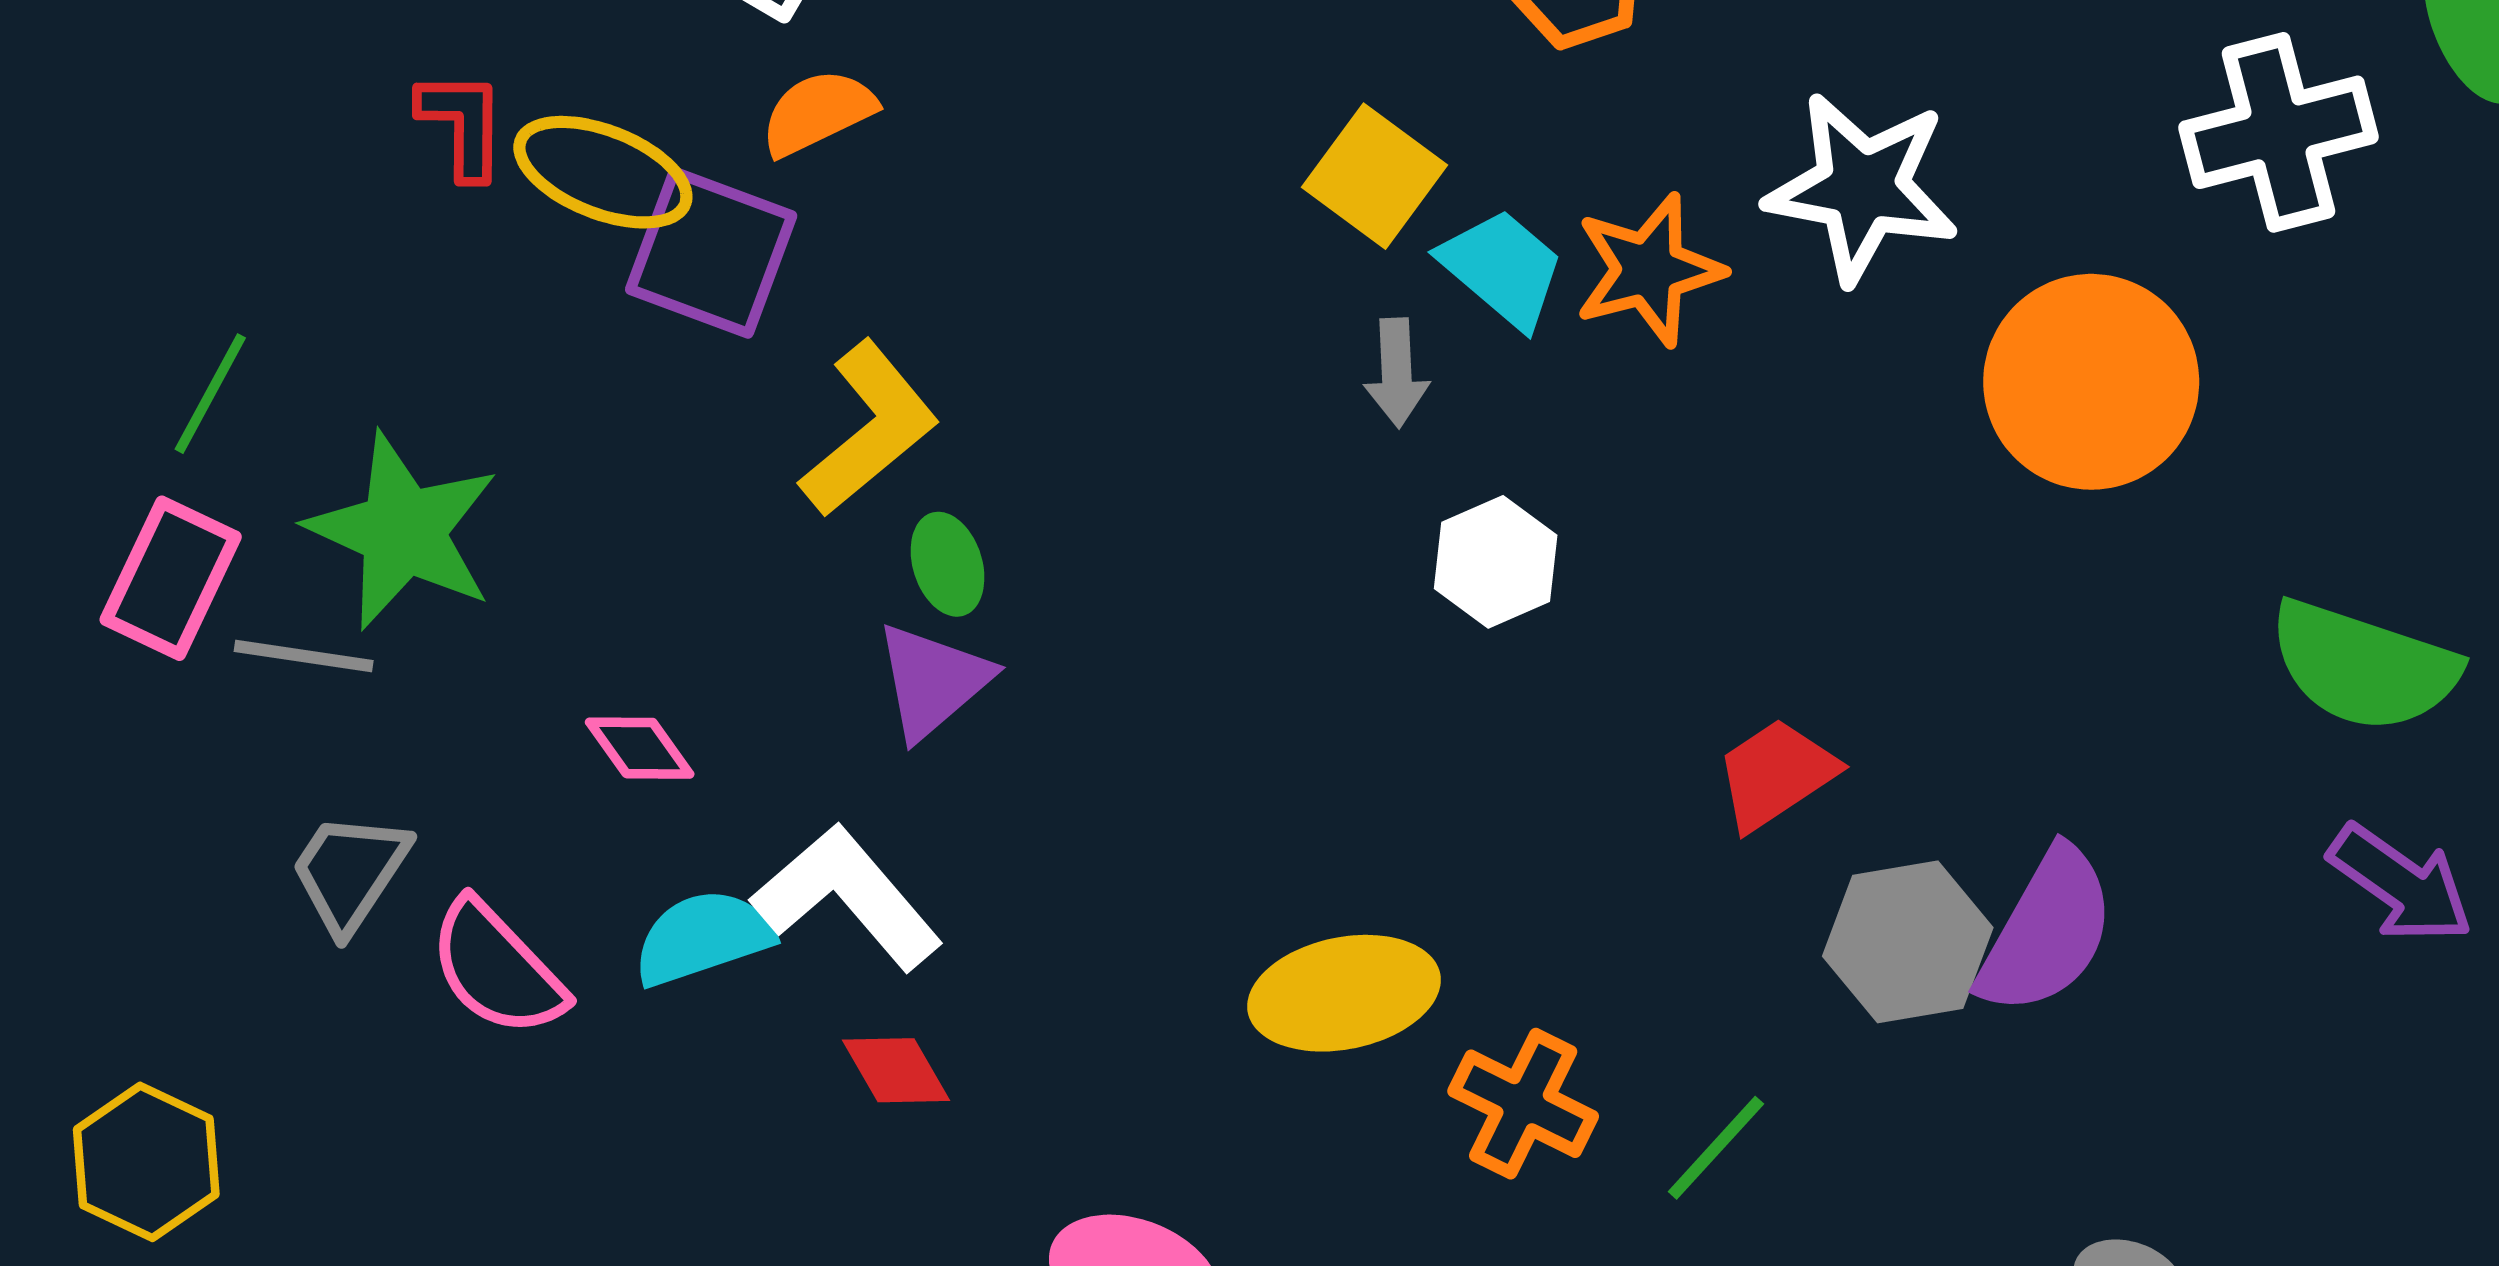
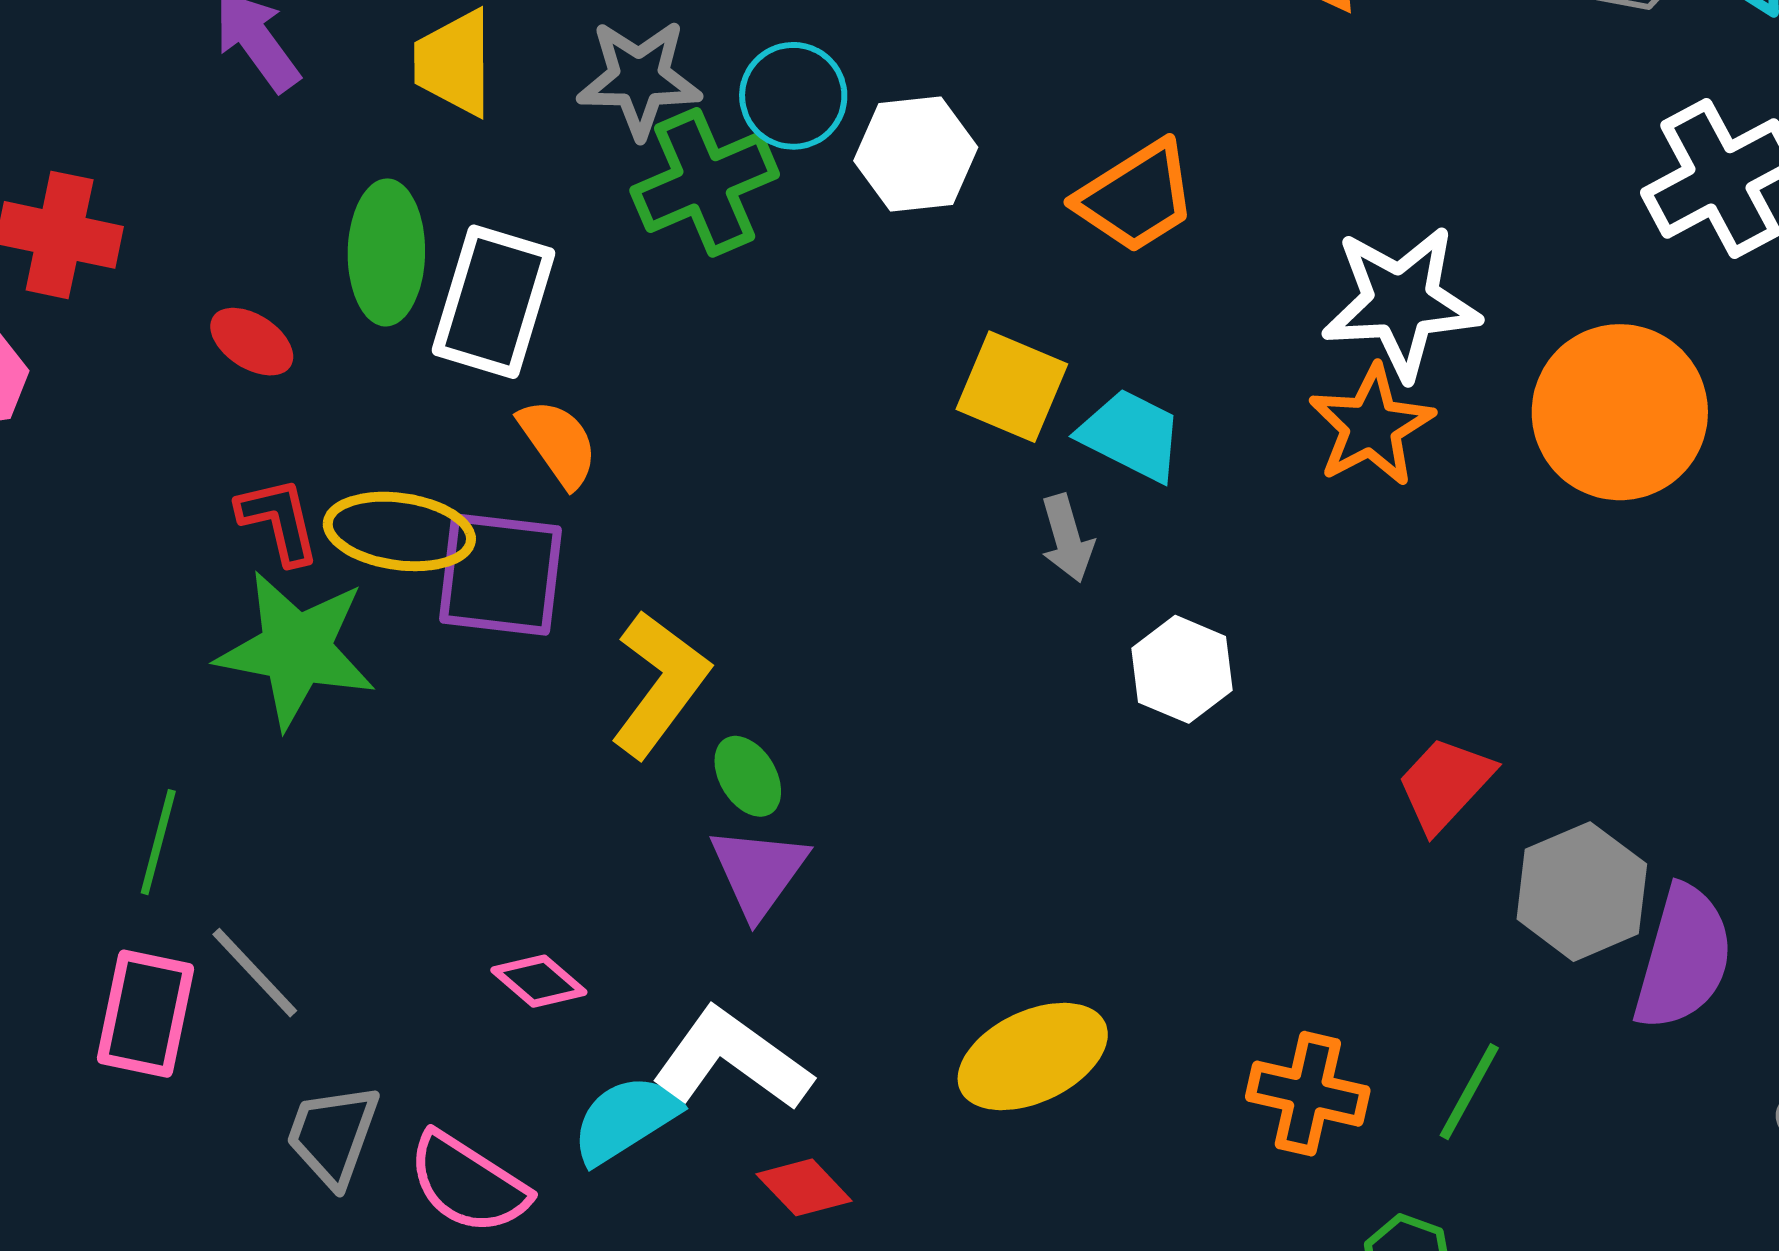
orange semicircle: (818, 112) -> (558, 443), turned 94
orange star: (1649, 270) -> (1371, 426), moved
green line: (210, 394) -> (158, 842), moved
green star: (403, 531) -> (296, 649), moved
pink rectangle: (171, 578) -> (146, 1014), moved
gray line: (304, 656) -> (255, 973), turned 52
purple semicircle: (2047, 932) -> (1683, 958), moved
yellow ellipse: (1344, 993) -> (1033, 1057), moved

